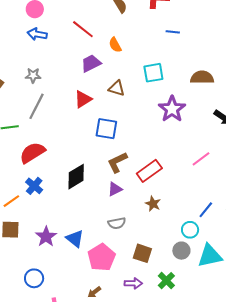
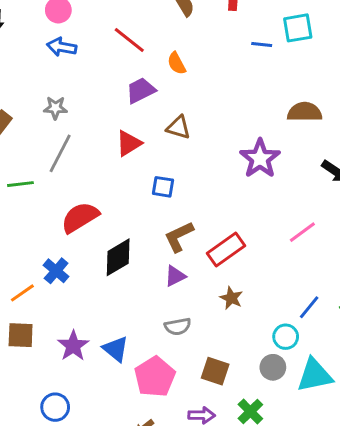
cyan square: (153, 73) -> (298, 28), moved
blue square: (106, 129) -> (163, 187), size x0.7
red semicircle: (32, 153) -> (80, 217), moved

